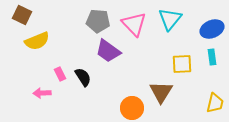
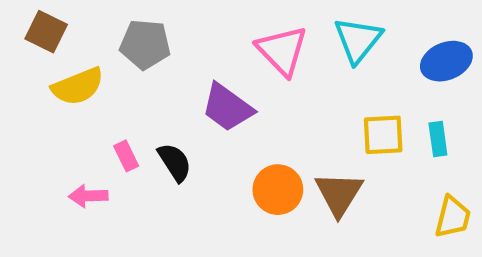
gray pentagon: (98, 21) -> (145, 44), moved
cyan rectangle: (212, 57) -> (438, 139), moved
orange circle: (132, 108) -> (278, 190), moved

